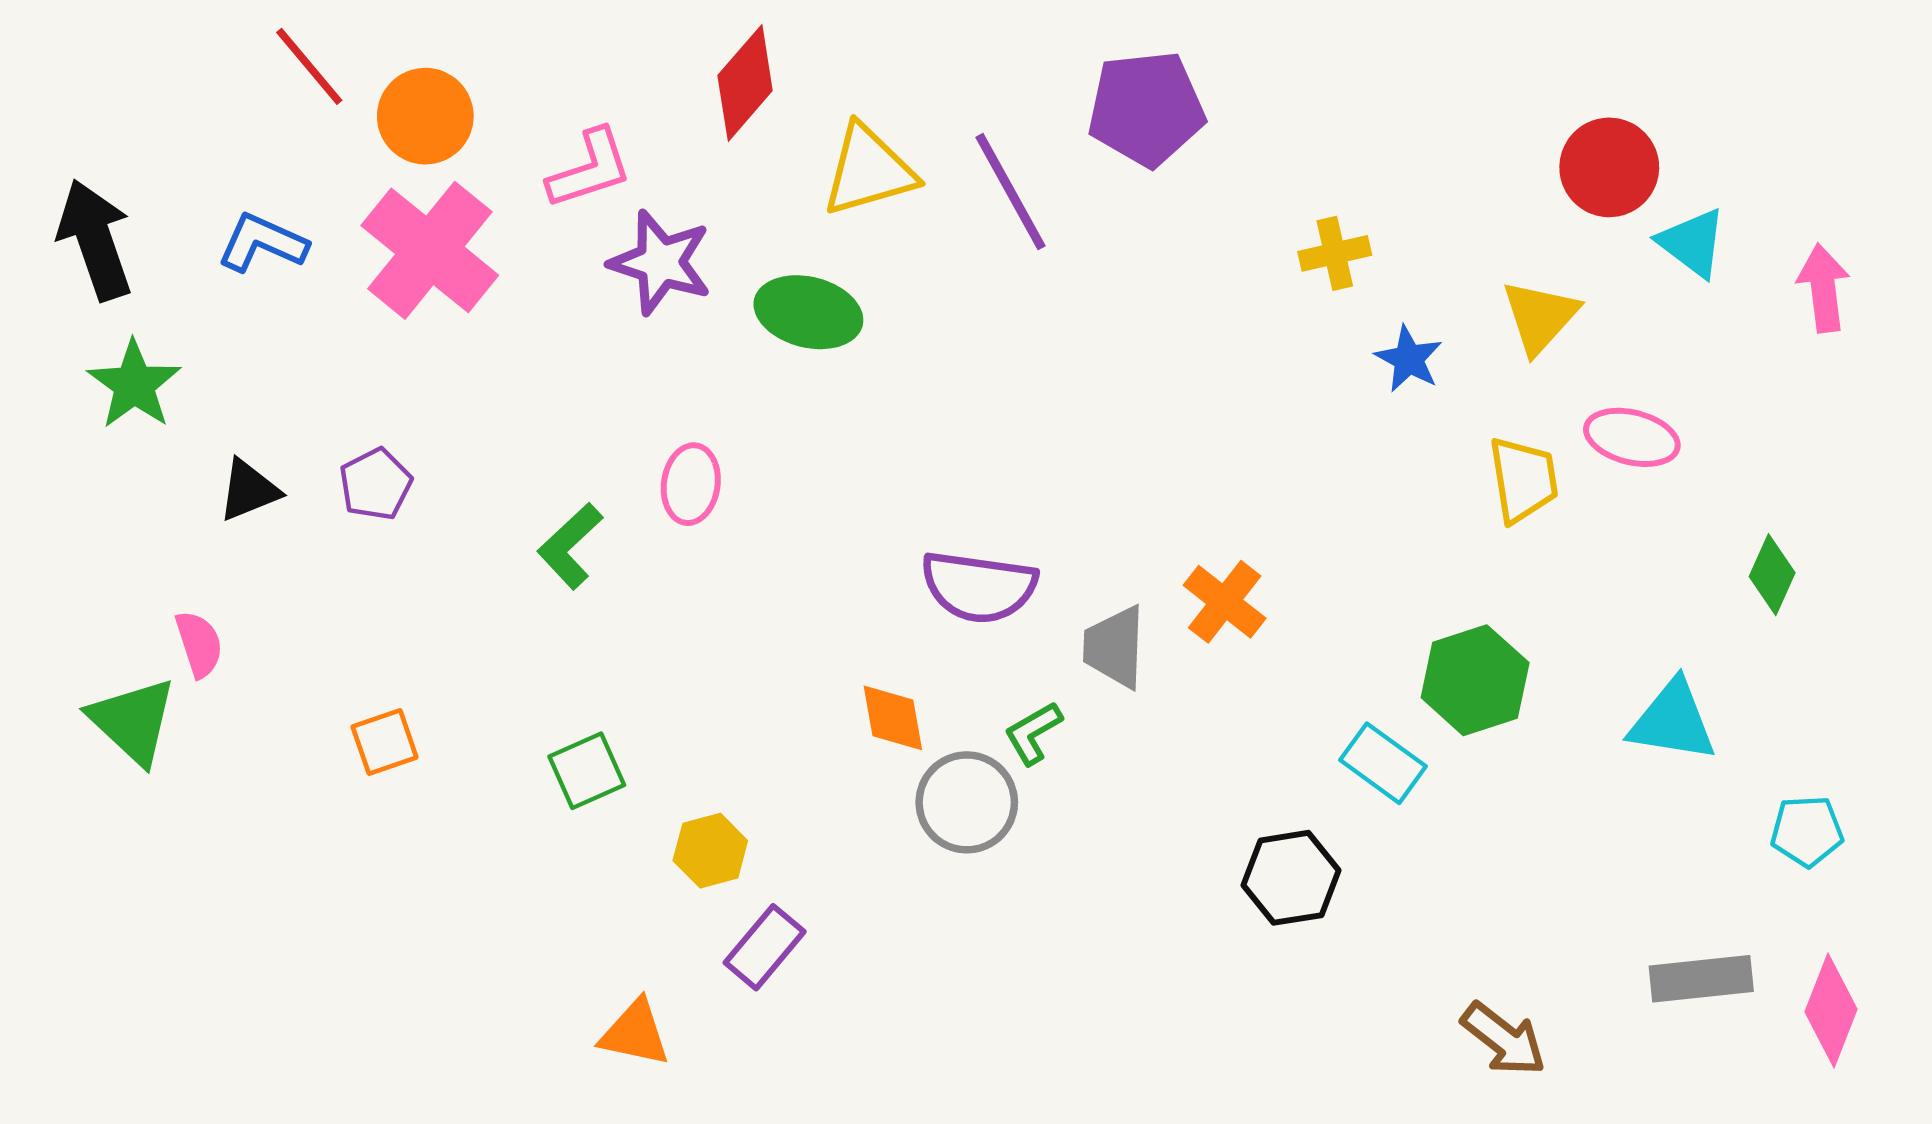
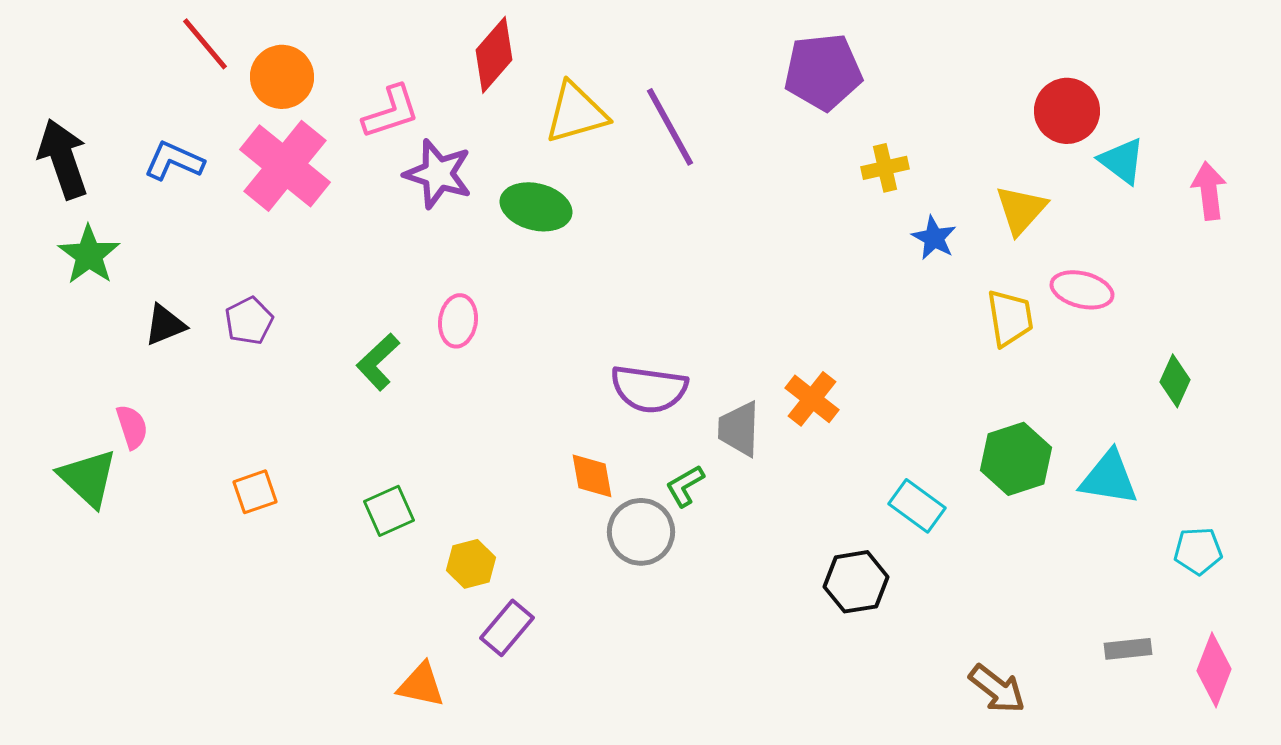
purple pentagon: (1146, 109) -> (823, 72), moved
green hexagon: (1475, 680) -> (1016, 459), moved
gray rectangle: (1701, 979) -> (1128, 649), size x0.7

